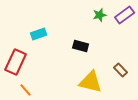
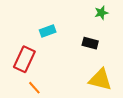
green star: (100, 15) -> (101, 13), moved

